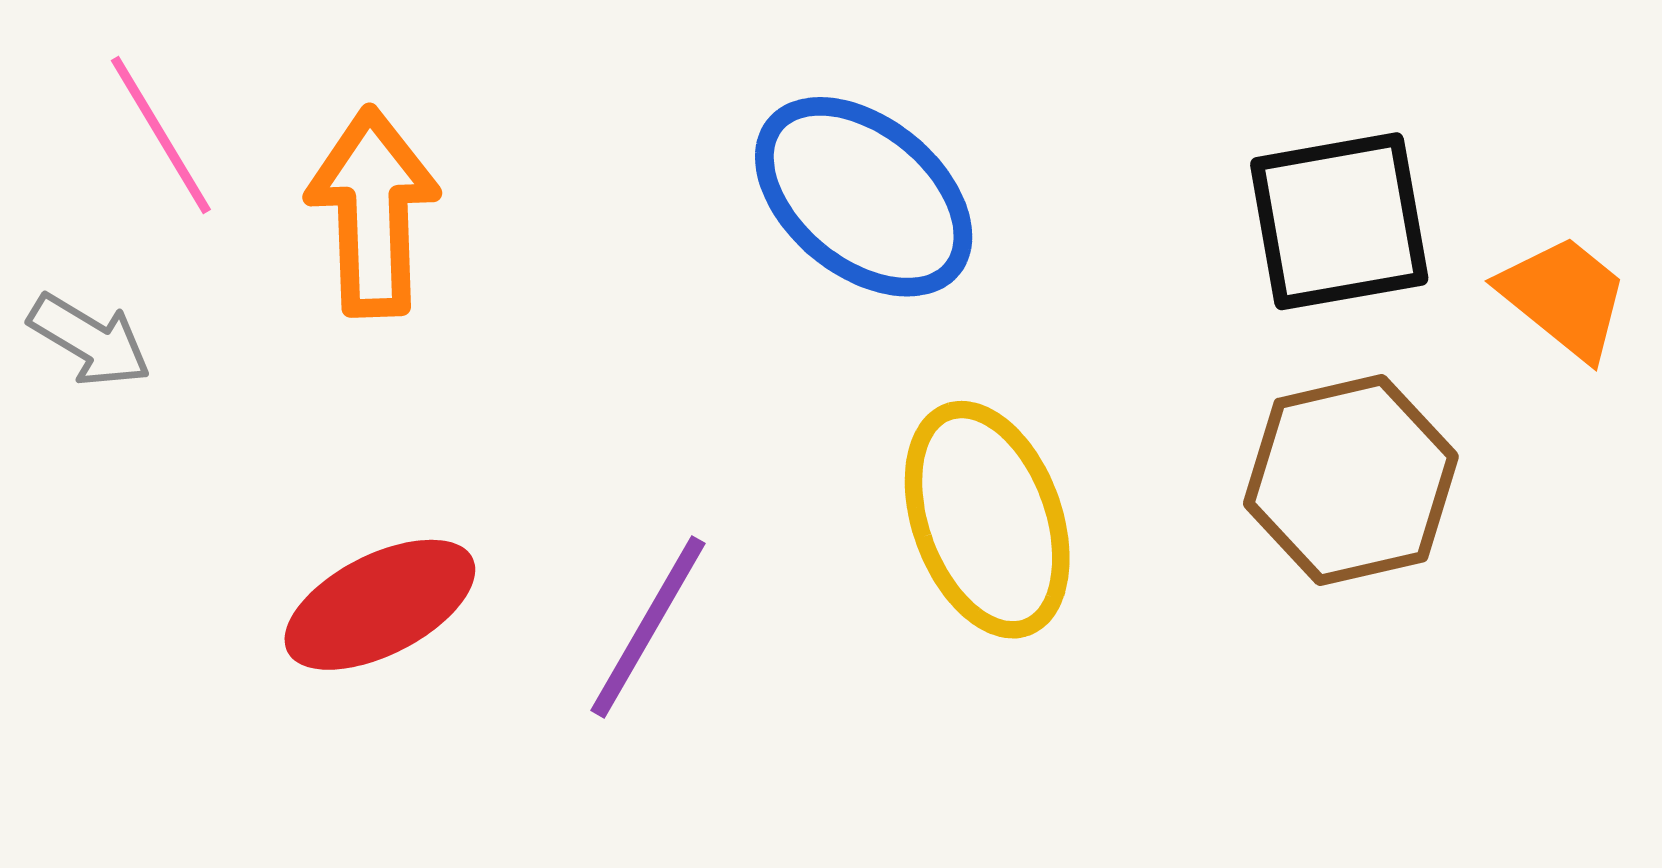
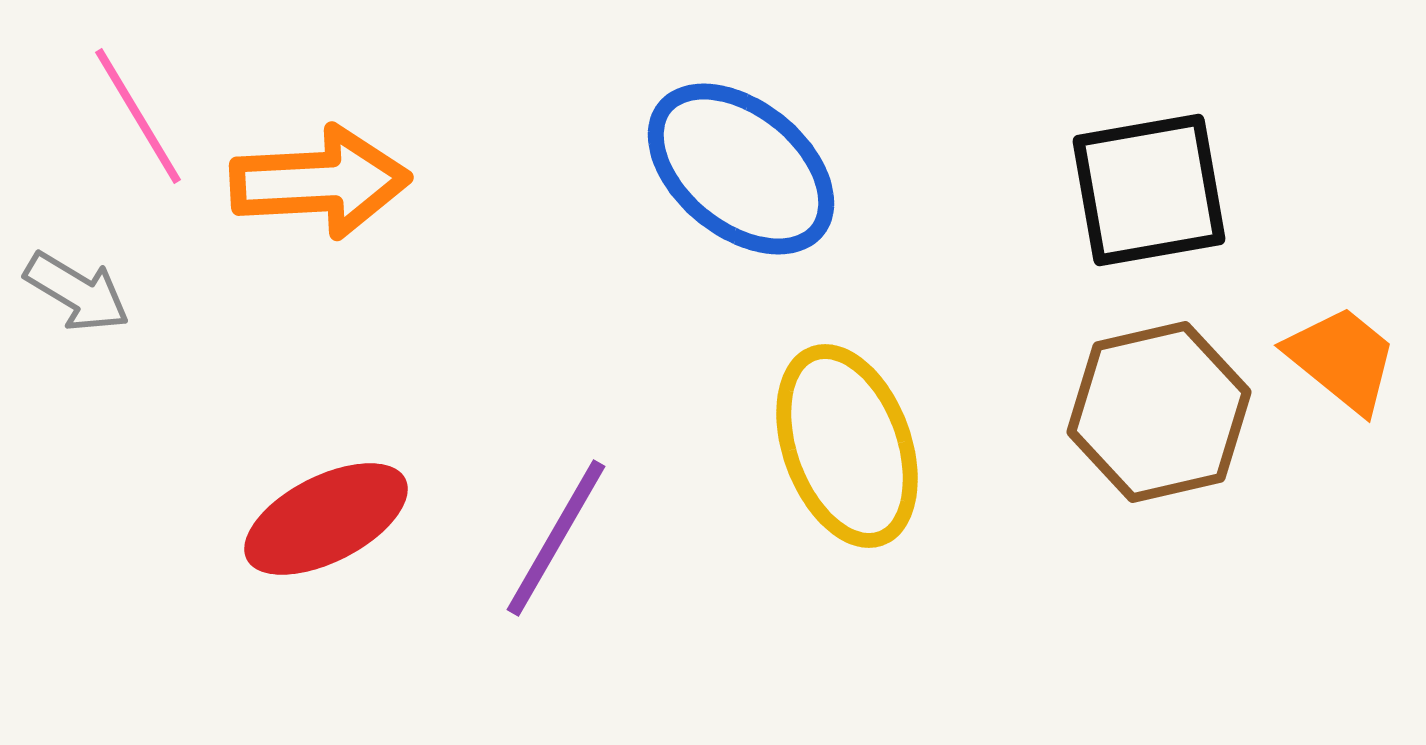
orange arrow: (373, 212) -> (320, 182), turned 89
orange trapezoid: (1564, 297) -> (1342, 359), moved

